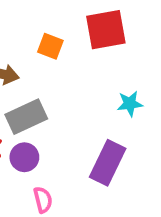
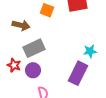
cyan star: (130, 104) -> (90, 51), moved

